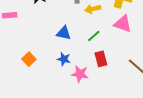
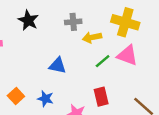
green line: (94, 36) -> (103, 61), moved
blue star: (64, 59) -> (45, 99), moved

